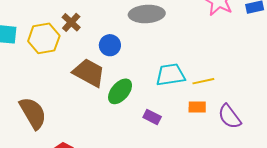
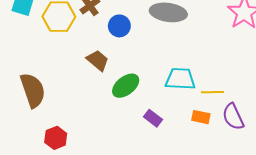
blue circle: (110, 45) -> (119, 26), moved
brown trapezoid: (89, 73) -> (98, 60), size x0.7
purple semicircle: (229, 117) -> (233, 117), moved

